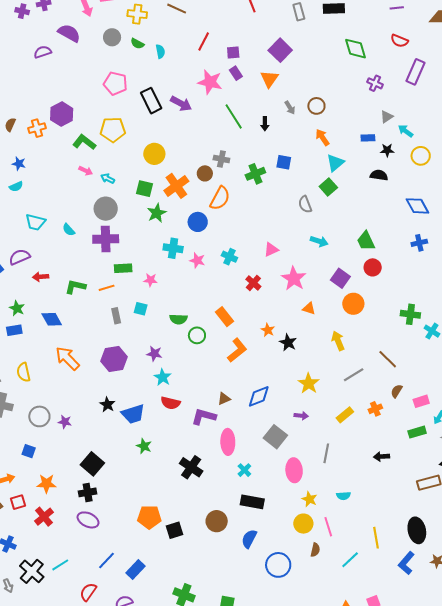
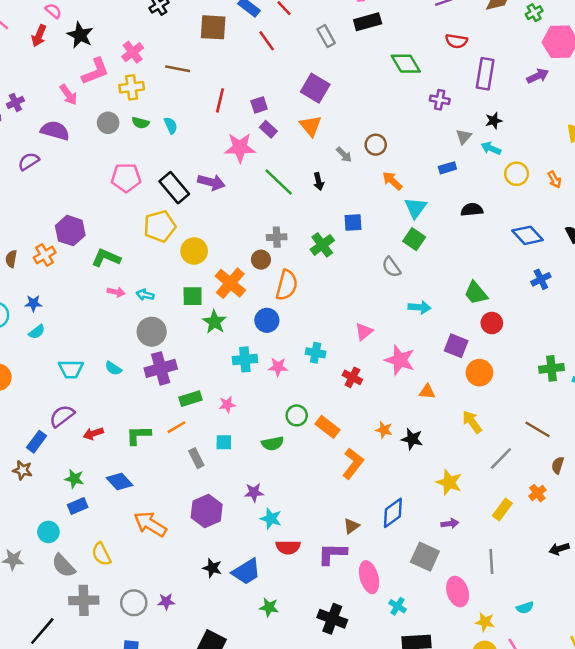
yellow pentagon: (113, 130) -> (160, 226), moved
black star: (387, 150) -> (494, 121), moved
green circle: (197, 335) -> (297, 415), moved

